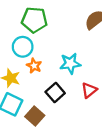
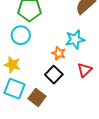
cyan star: (70, 63) -> (75, 39), moved
orange star: (34, 66) -> (59, 53), moved

